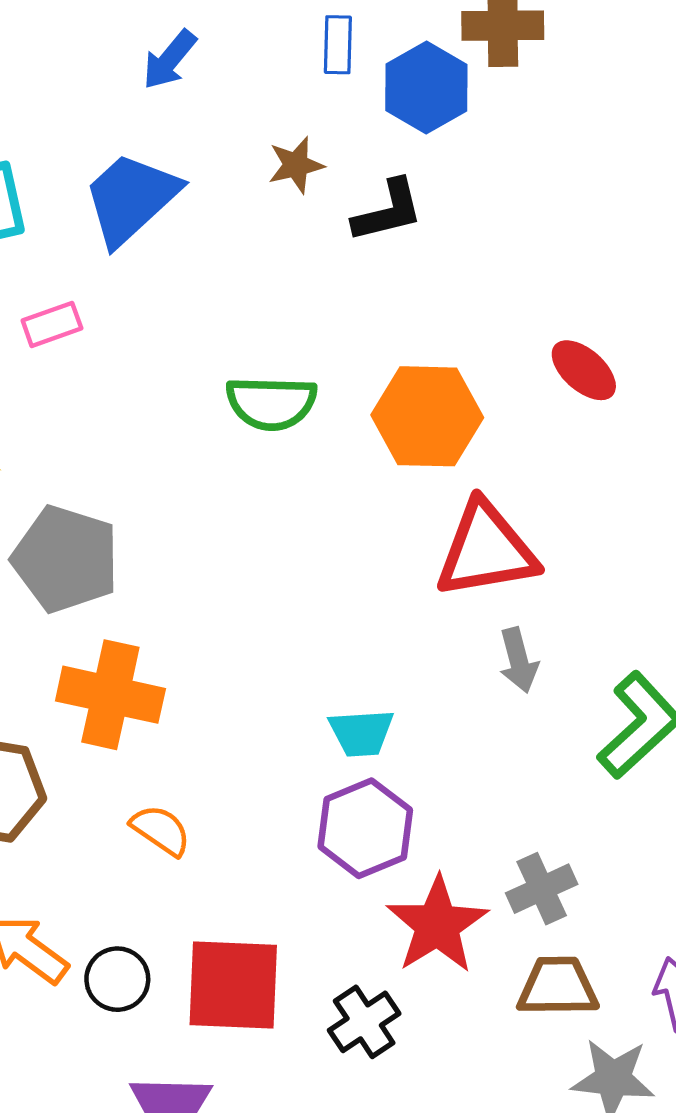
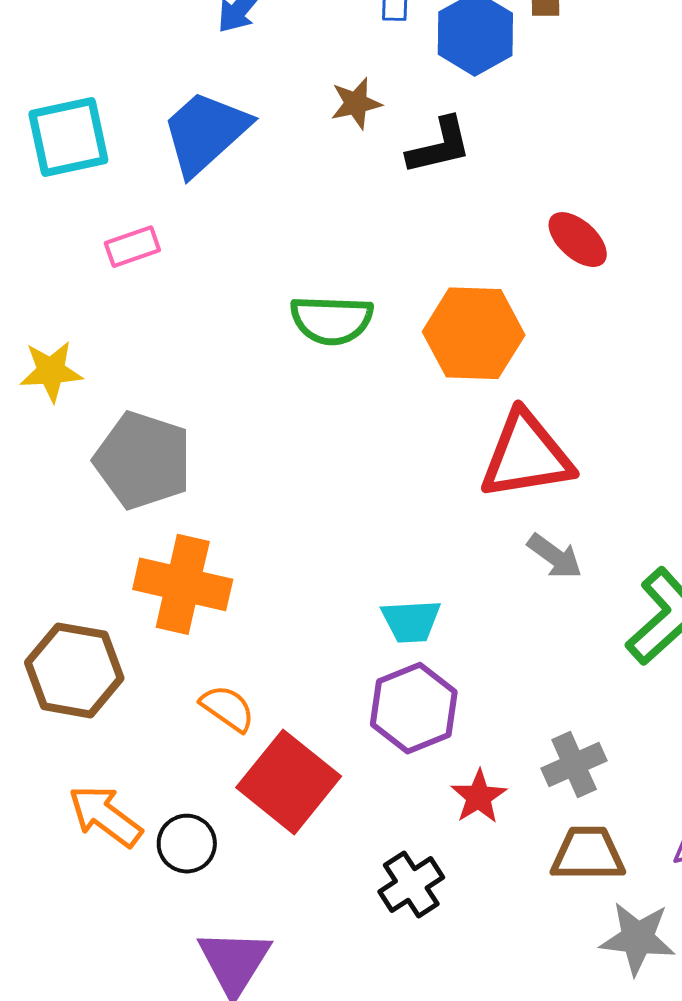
red ellipse: (584, 370) -> (578, 240), moved
gray arrow: (518, 660) -> (555, 556), turned -40
red star: (437, 925) -> (479, 797), size x0.6
red square: (233, 985) -> (289, 782), moved, turned 36

